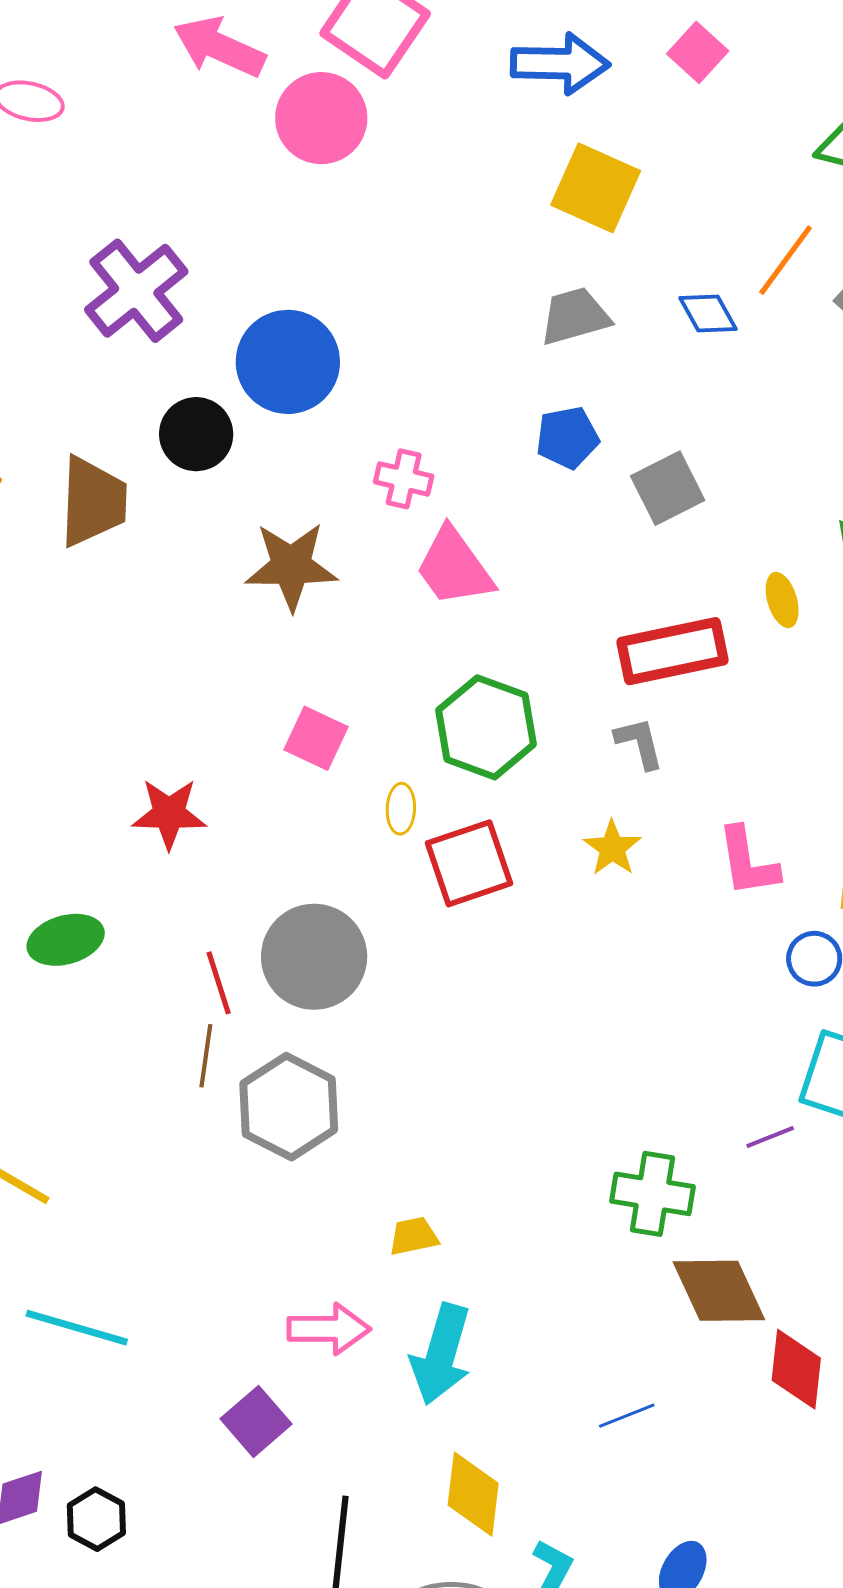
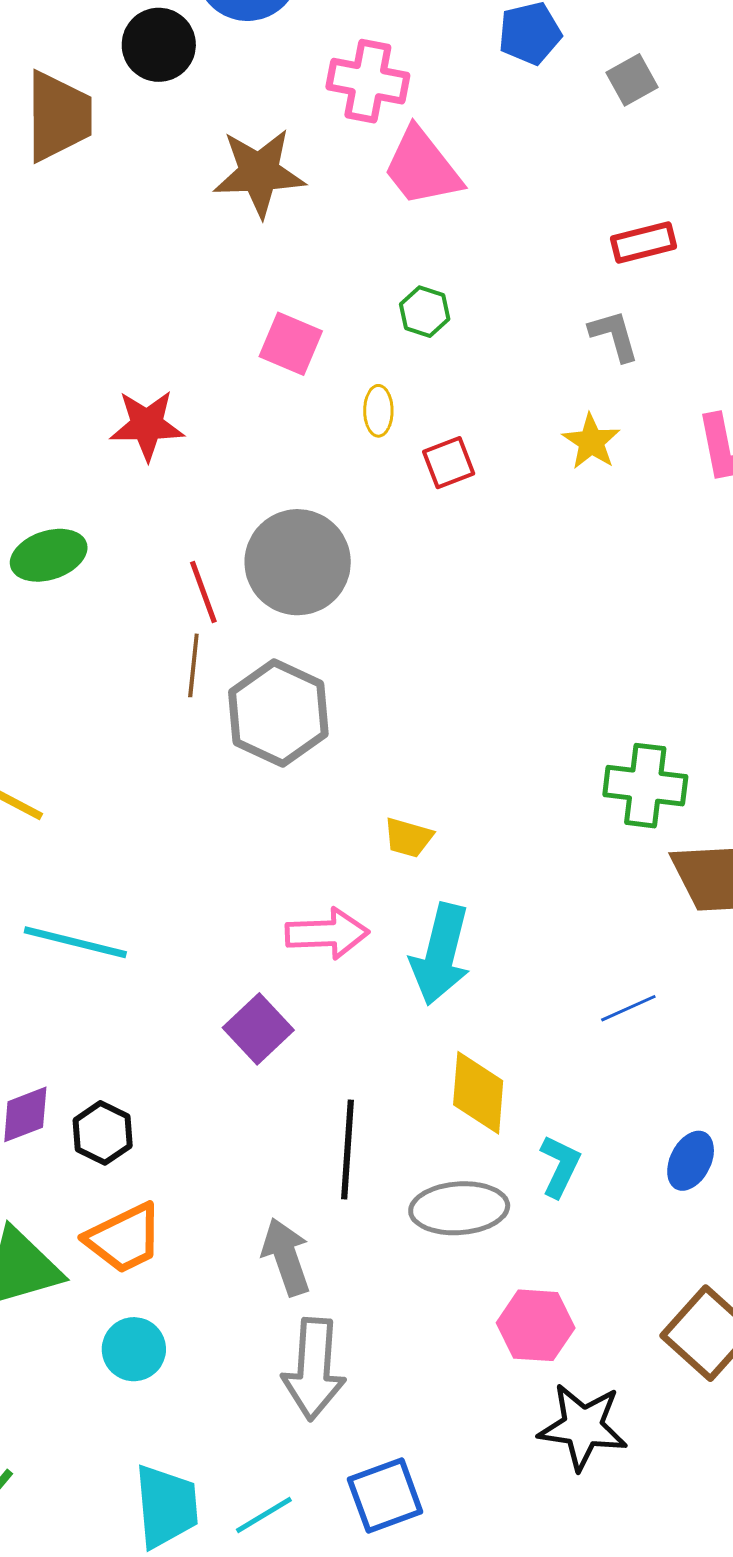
pink cross: (404, 479) -> (368, 81), size x1.4
gray square: (668, 488) -> (632, 80), size x0.7
red rectangle: (673, 651) -> (644, 242), size x0.6
green hexagon: (486, 727) -> (425, 312), moved, size x0.5
red square: (469, 863) -> (449, 463), size x0.6
yellow trapezoid: (414, 1236) -> (408, 837), turned -150

